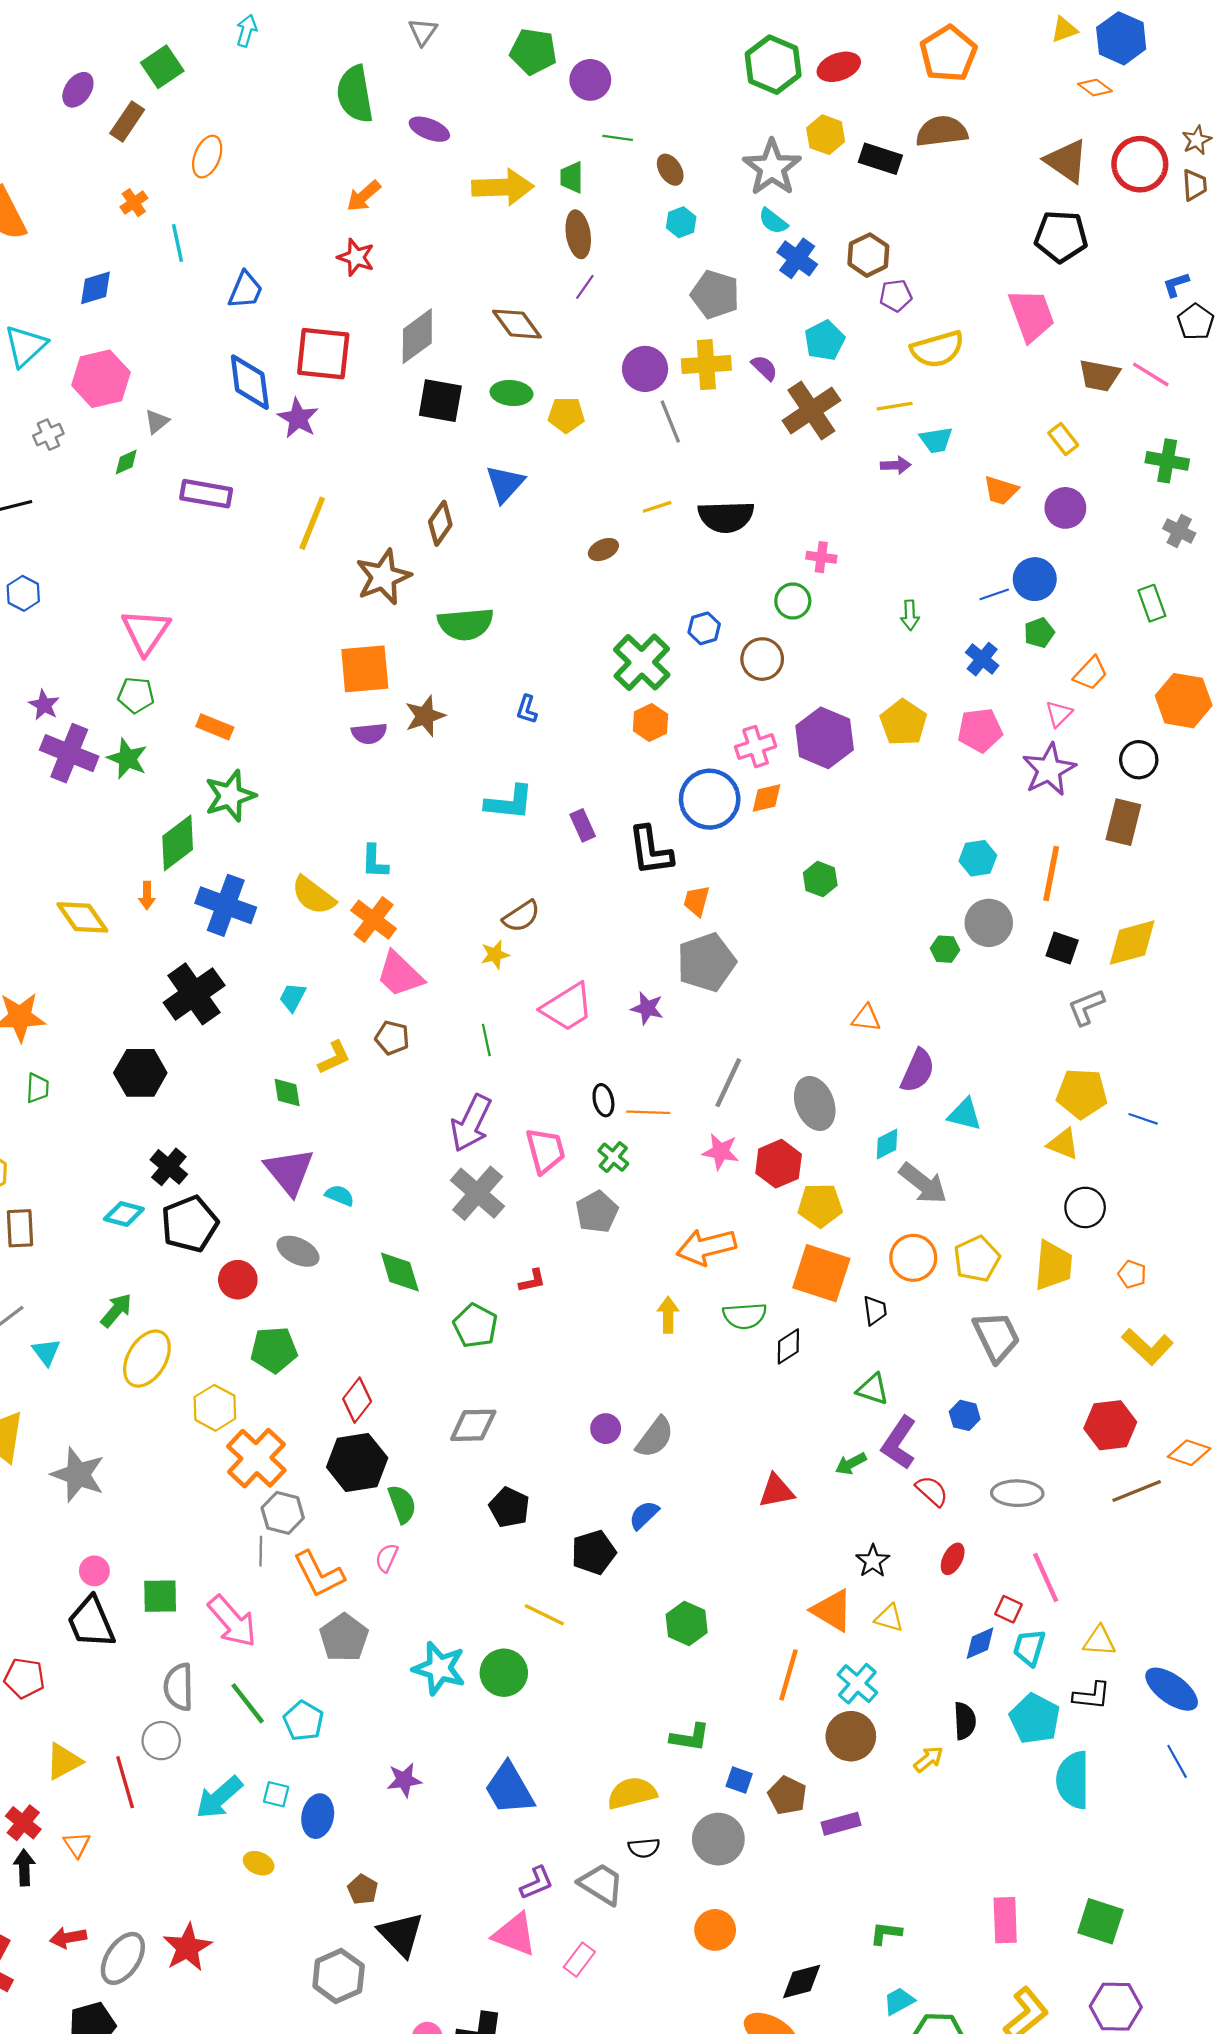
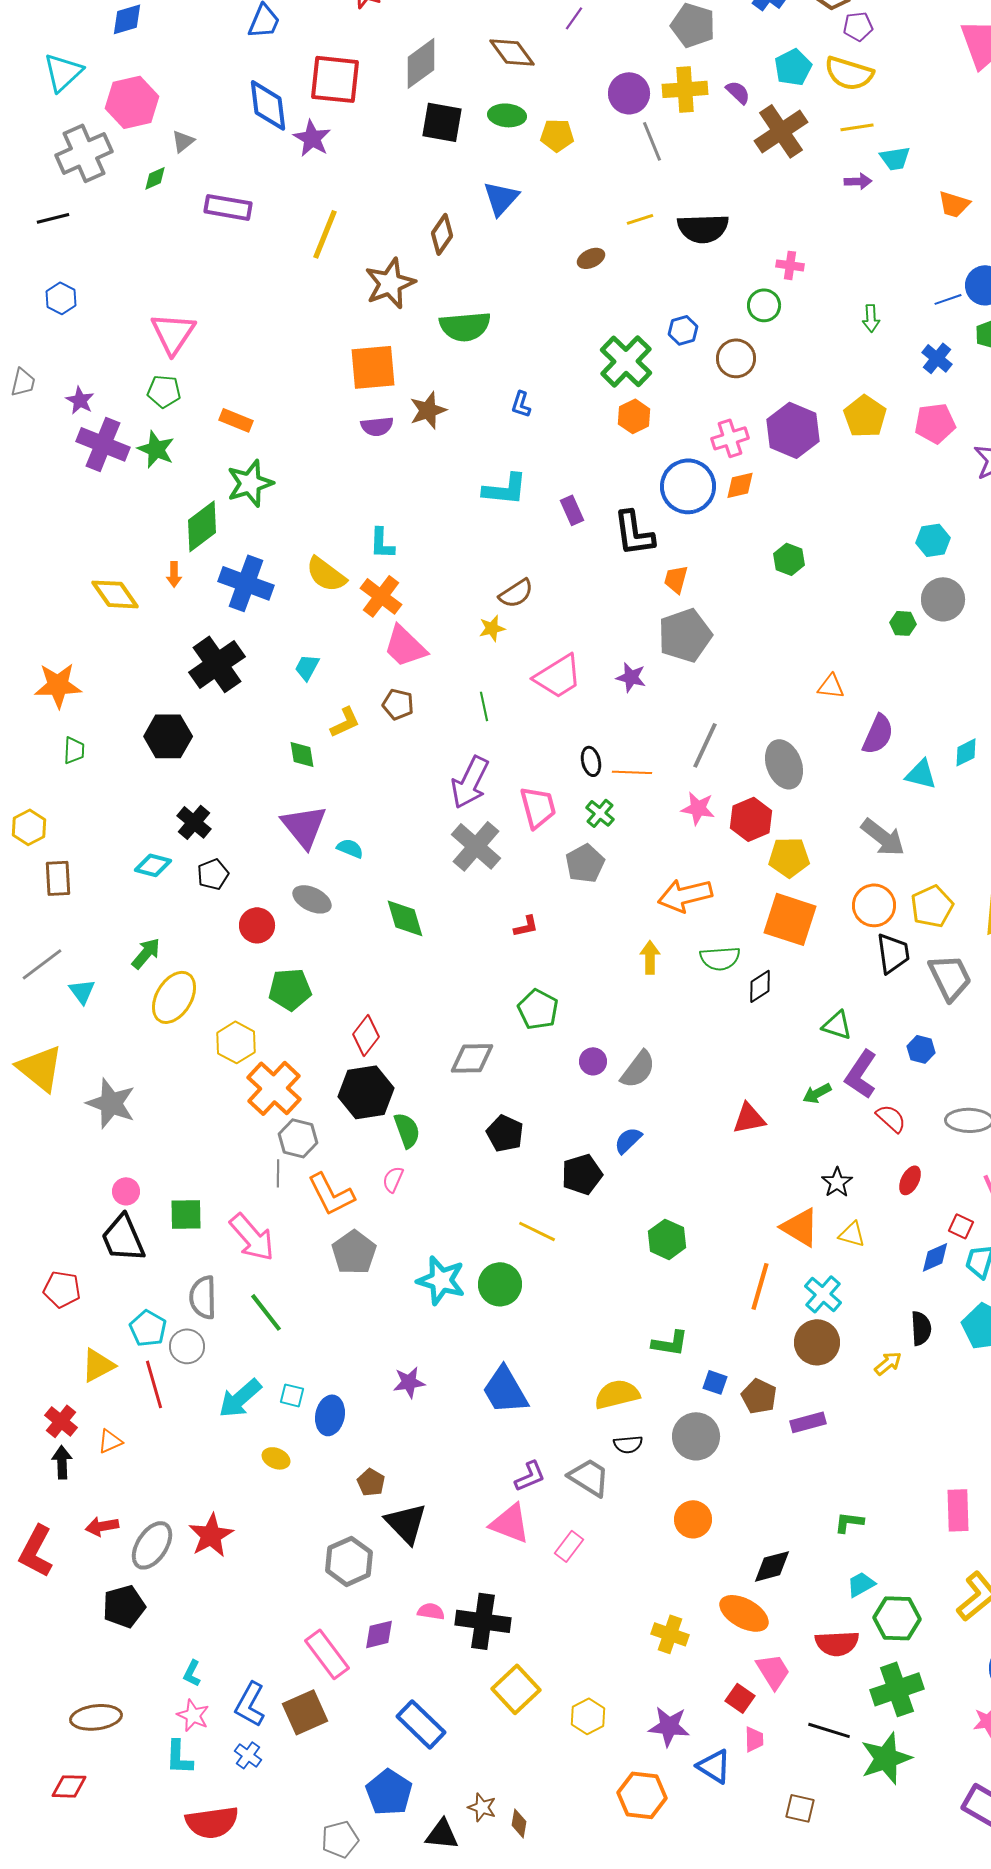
yellow semicircle: (937, 349) -> (849, 73), moved, turned 33
gray cross: (48, 435) -> (84, 153), size x2.0
cyan diamond: (887, 1144) -> (966, 752), moved
black pentagon: (190, 1224) -> (213, 874), size x0.6
black trapezoid: (875, 1310) -> (893, 953), moved, size x1.5
green pentagon: (475, 1326) -> (538, 1009), moved
cyan pentagon: (303, 1721) -> (148, 1328), moved
orange triangle: (77, 1845) -> (110, 1441), turned 40

